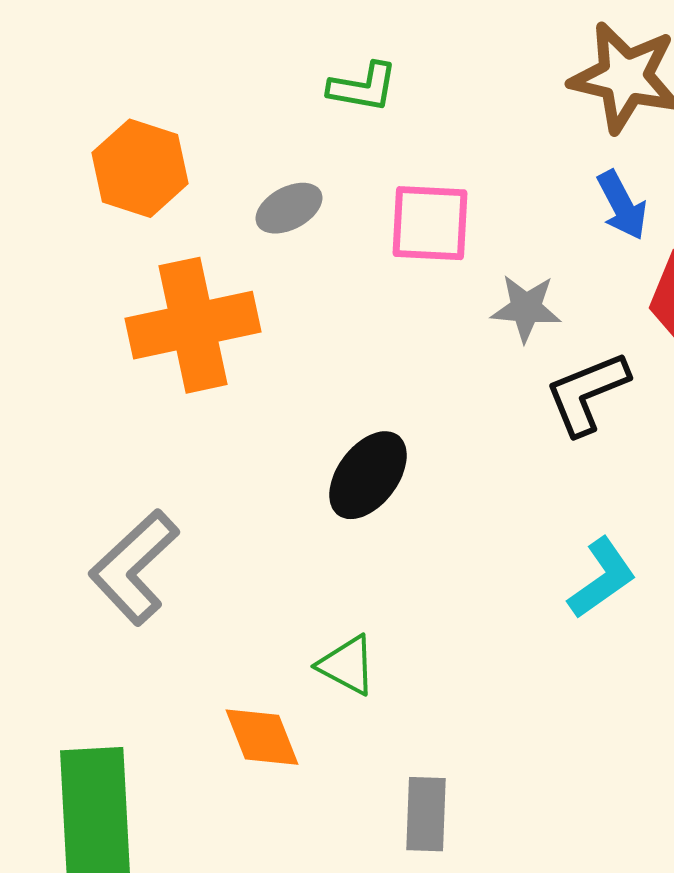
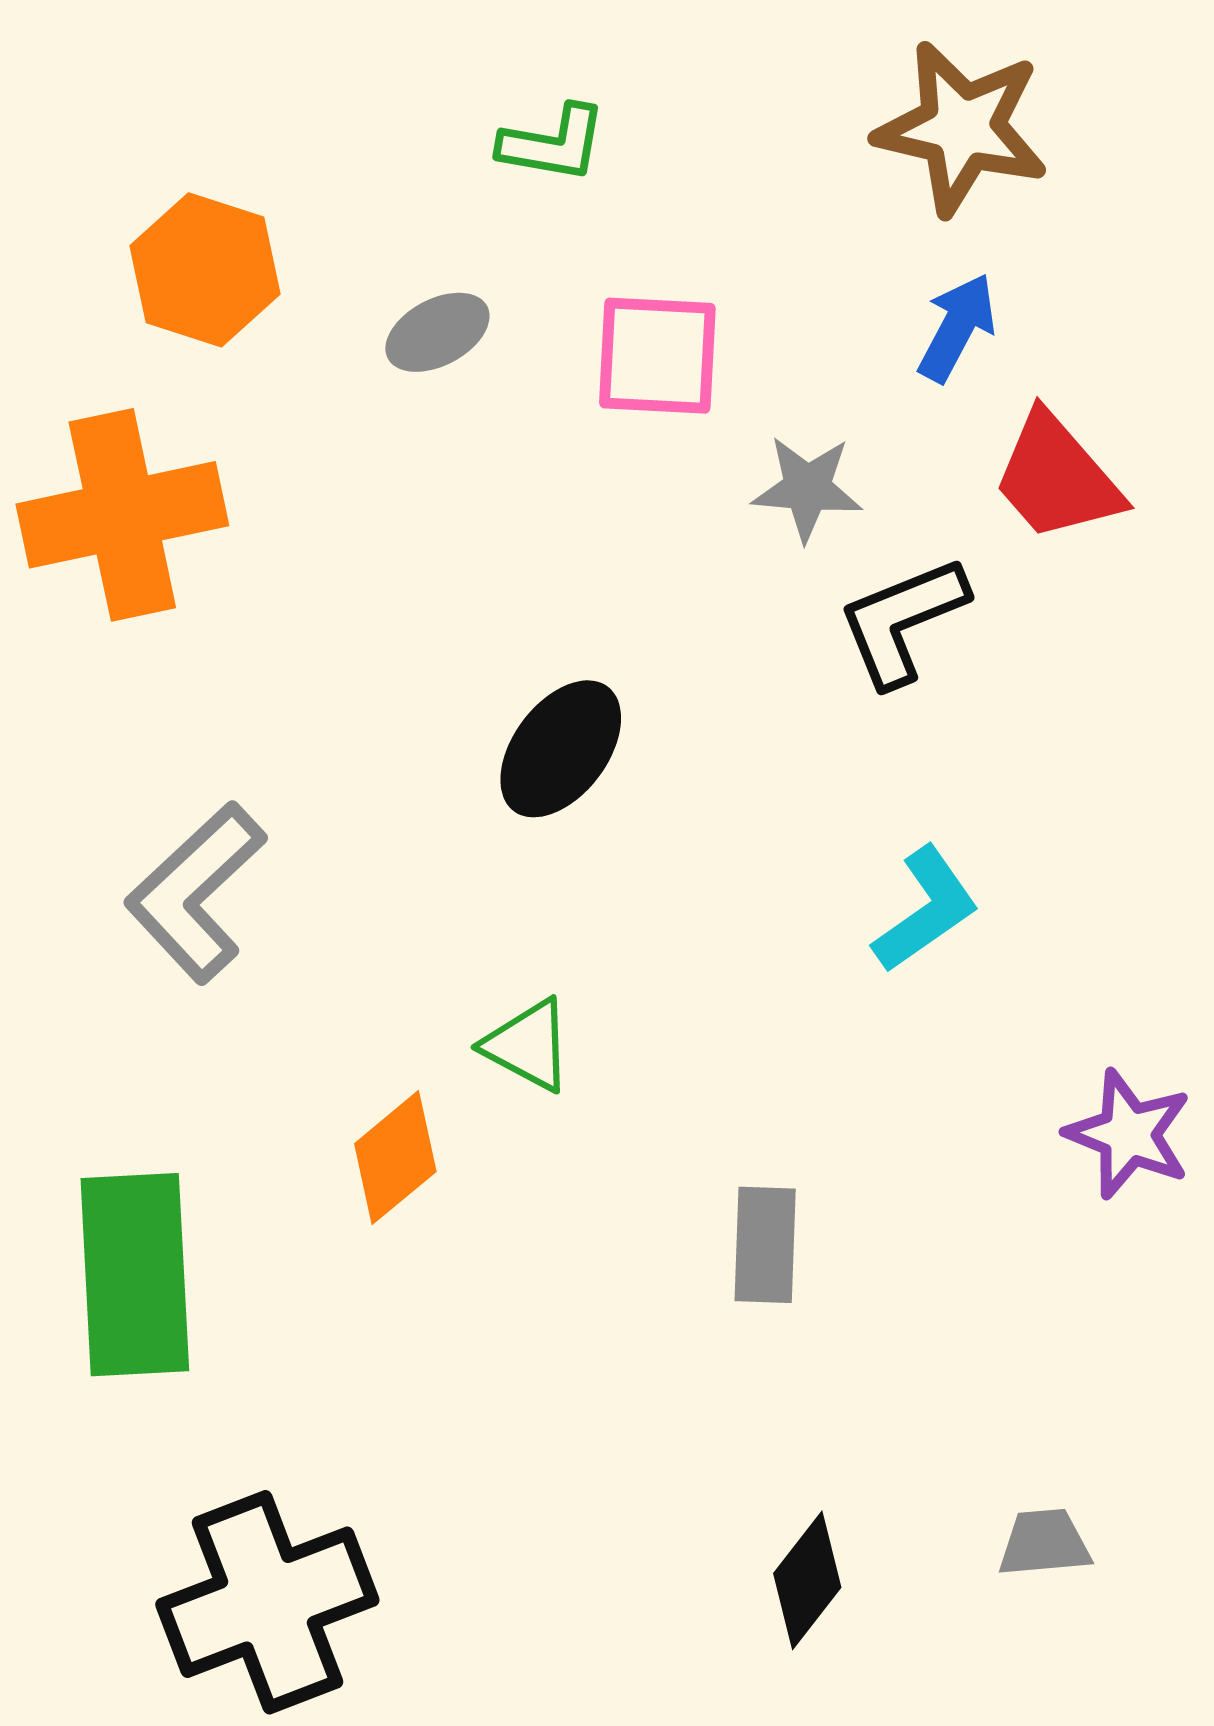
blue arrow: (622, 205) -> (957, 328), turned -124
orange cross: (193, 325) -> (122, 515), moved
orange diamond: (262, 737) -> (395, 1158), turned 72
gray rectangle: (426, 814) -> (765, 1245), moved

